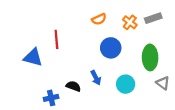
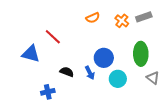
red line: (56, 39) -> (53, 37), turned -42
blue circle: (111, 48) -> (104, 58), moved
black semicircle: (73, 86) -> (67, 72), moved

